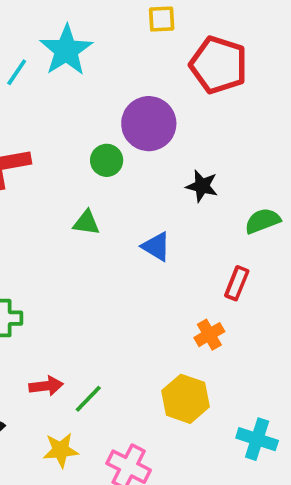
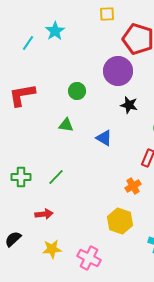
cyan star: (66, 50) -> (55, 31), size x0.7
purple circle: (149, 124) -> (118, 71), moved
green line: (88, 399) -> (56, 177), moved

